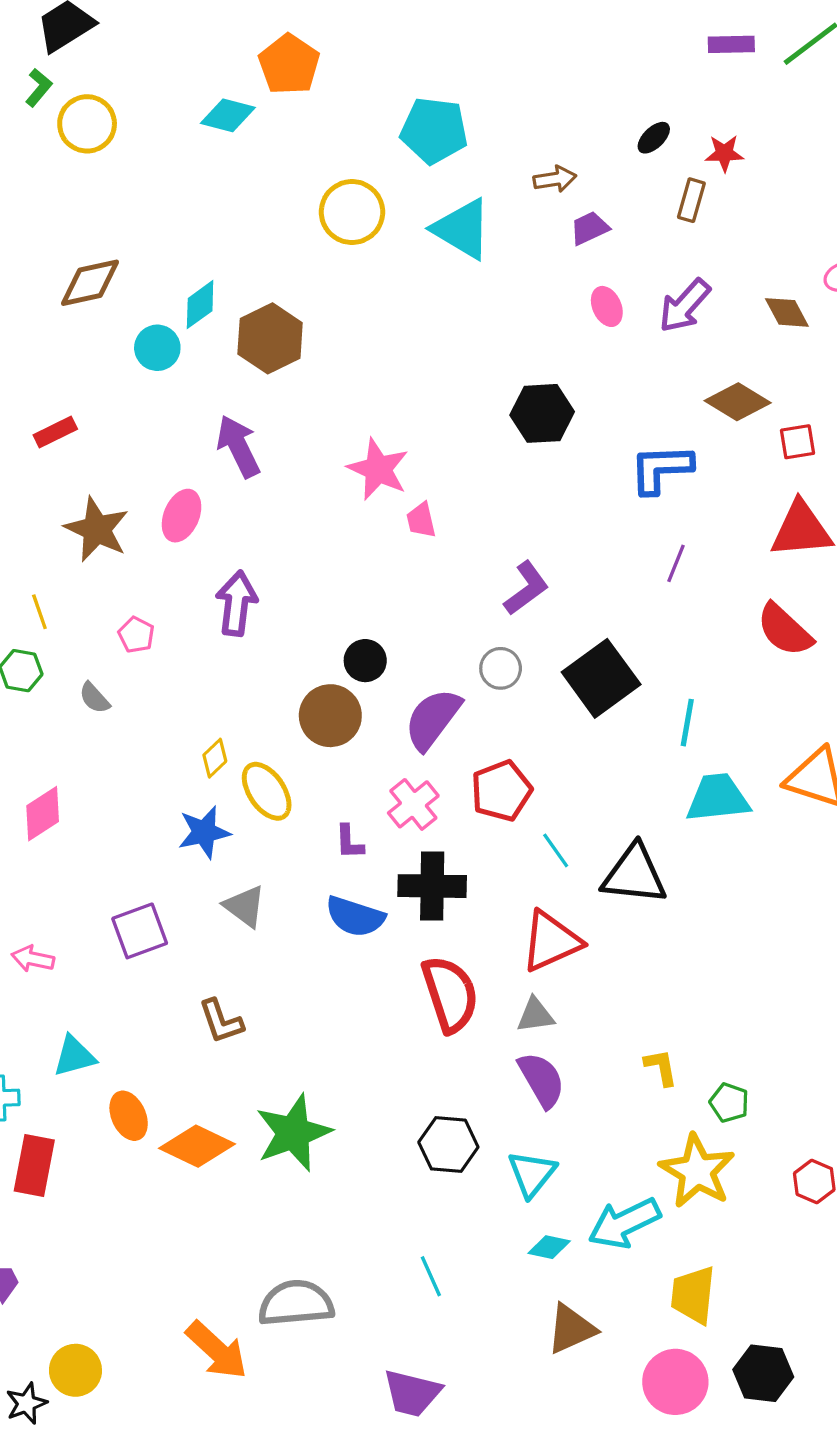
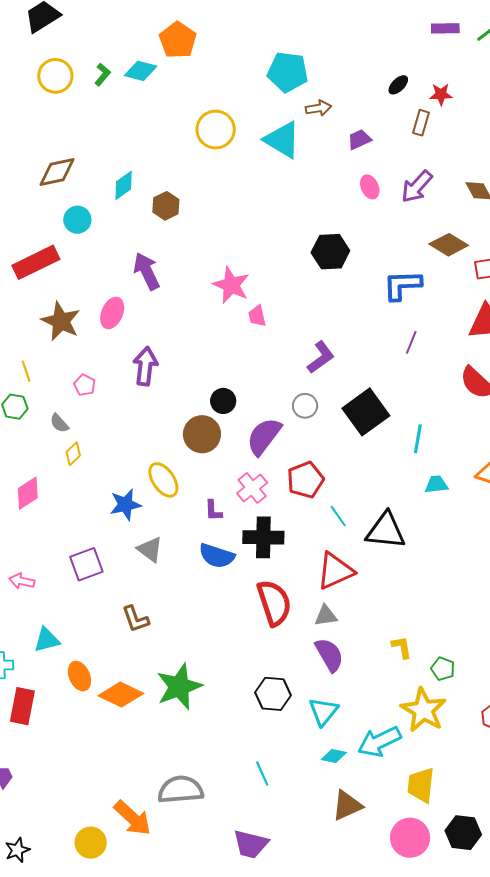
green L-shape: (39, 88) -> (102, 75), moved
cyan pentagon: (434, 130) -> (288, 72), moved
brown arrow: (555, 179) -> (318, 108), moved
brown hexagon: (270, 338) -> (166, 206), size x0.7
cyan circle: (157, 348) -> (77, 220), moved
red rectangle: (55, 432) -> (36, 262), size x1.8
yellow diamond: (215, 758) -> (73, 454), moved
cyan trapezoid: (718, 798) -> (436, 484), size x0.6
yellow circle: (75, 1370) -> (91, 843), moved

